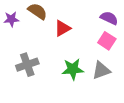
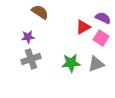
purple star: (11, 19) -> (28, 37), moved
red triangle: (63, 28) -> (83, 27), moved

